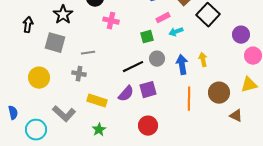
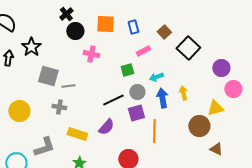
black star: (63, 15) -> (31, 47), moved
cyan arrow: (176, 32) -> (156, 77), moved
gray square: (55, 43) -> (48, 76), moved
yellow triangle: (249, 85) -> (215, 108), moved
purple square: (148, 90) -> (136, 113), moved
orange line: (189, 99) -> (154, 131), moved
gray L-shape: (64, 114) -> (44, 147), turned -60

